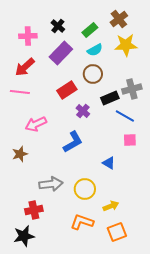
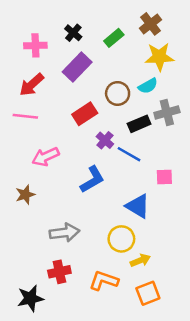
cyan semicircle: (95, 50) -> (148, 86), moved
blue line: (125, 116) -> (129, 154), moved
blue triangle: (109, 163) -> (138, 206), size x1.5
yellow circle: (85, 189) -> (121, 239), moved
red cross: (34, 210) -> (59, 272), moved

